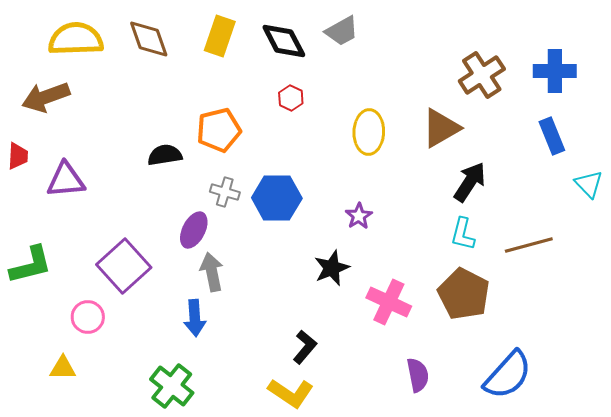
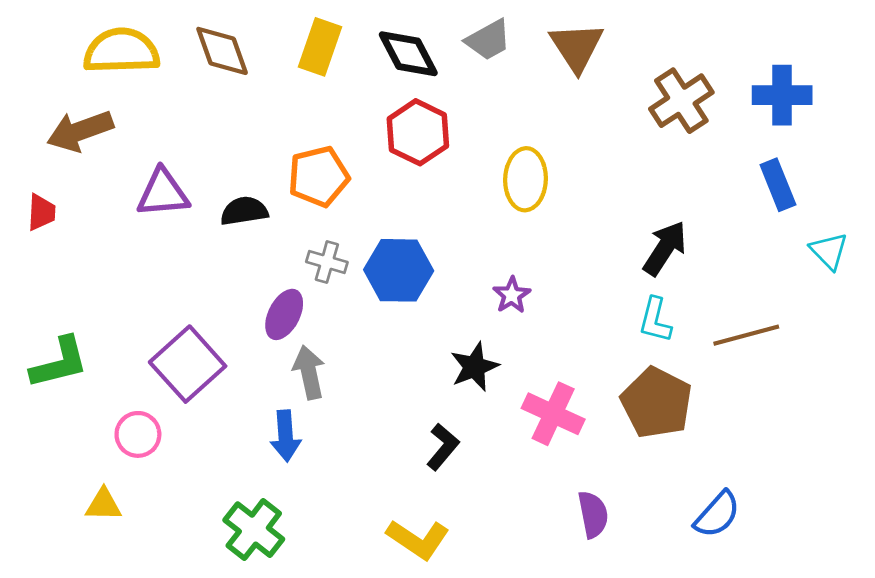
red hexagon: (291, 98) -> (418, 132), size x1.8
brown triangle: (441, 128) -> (577, 47), moved, turned -33
purple triangle: (66, 180) -> (163, 193), moved
black L-shape: (305, 347) -> (443, 447), moved
blue semicircle: (508, 375) -> (717, 514), size x0.7

